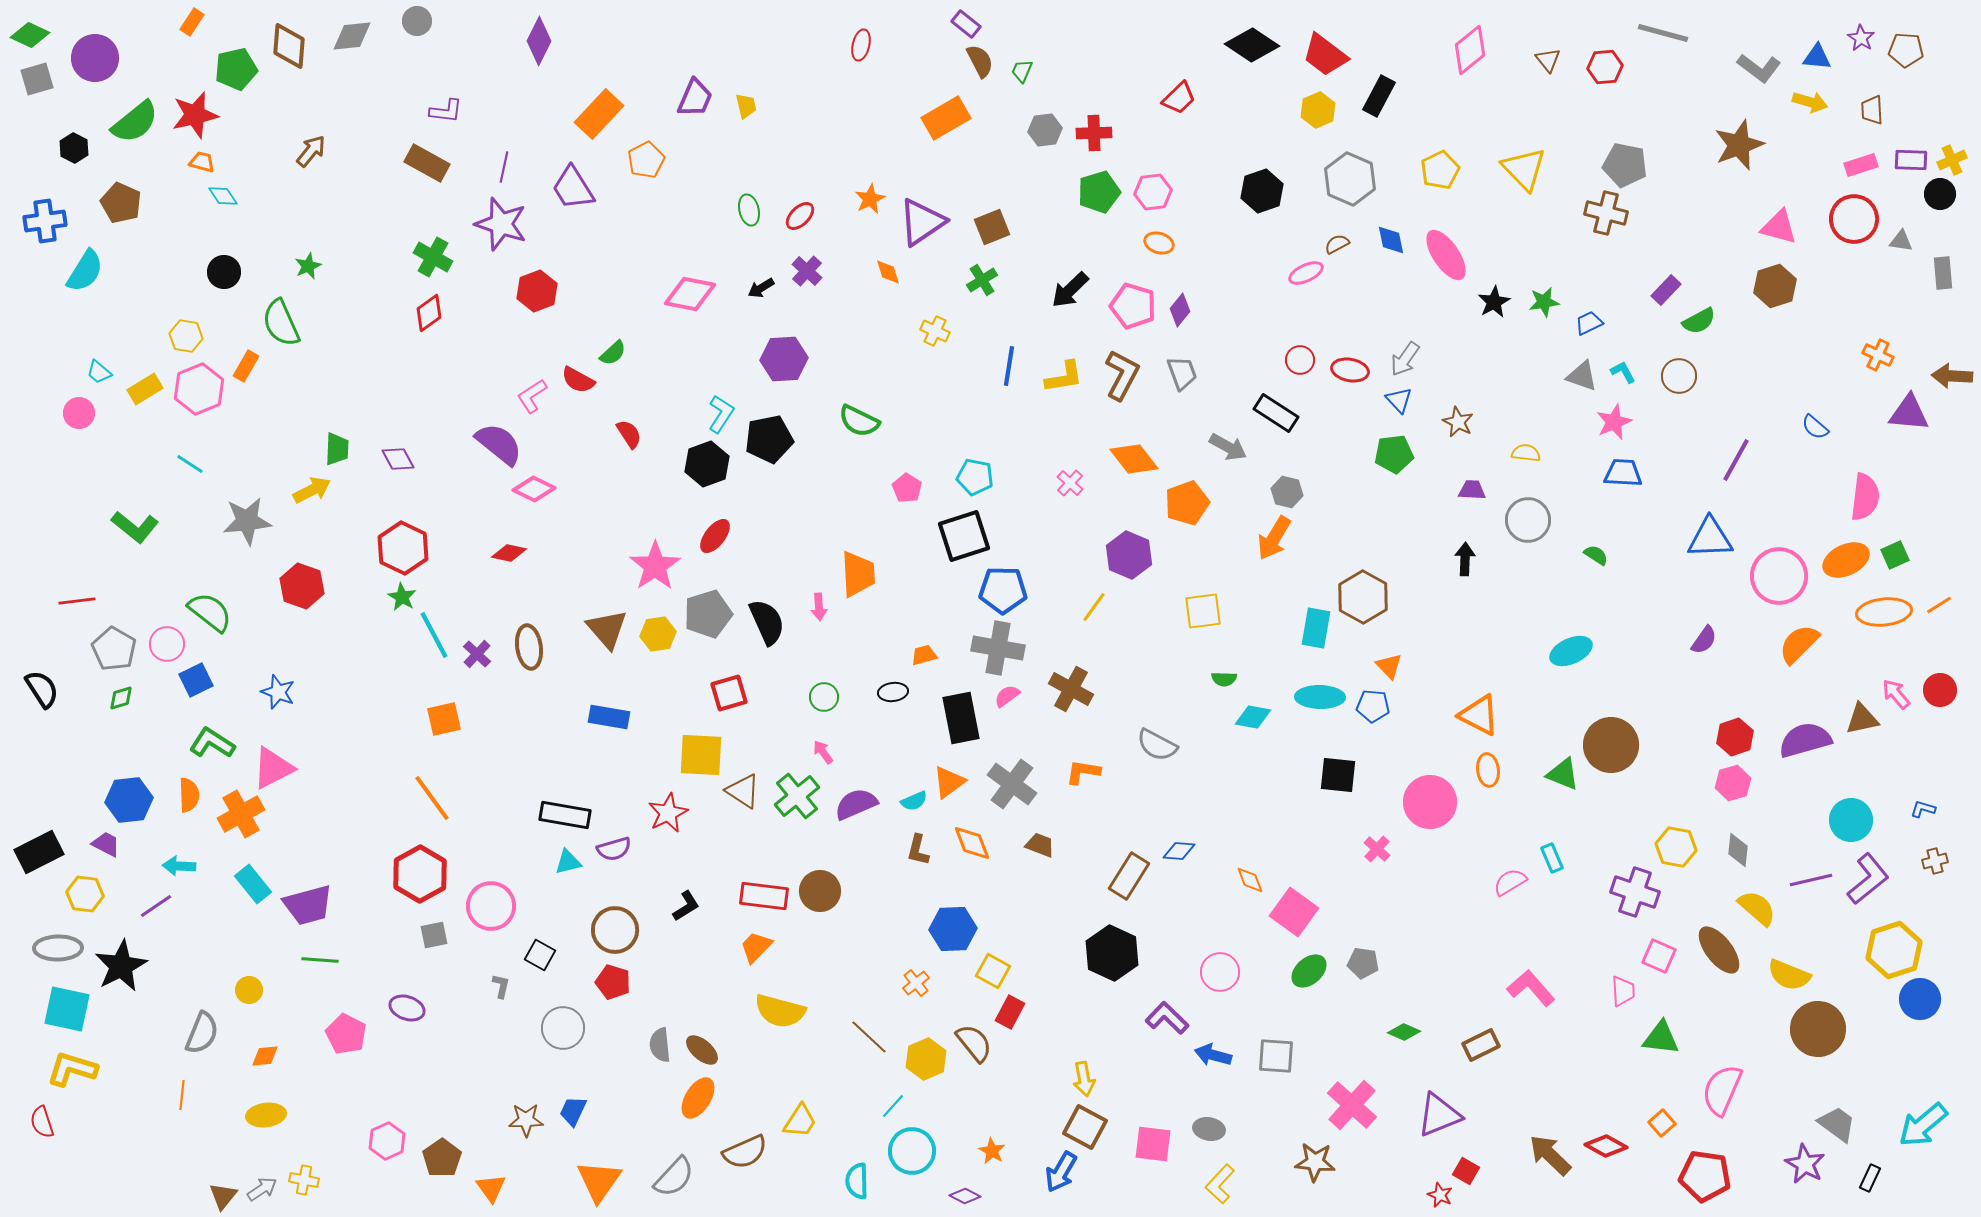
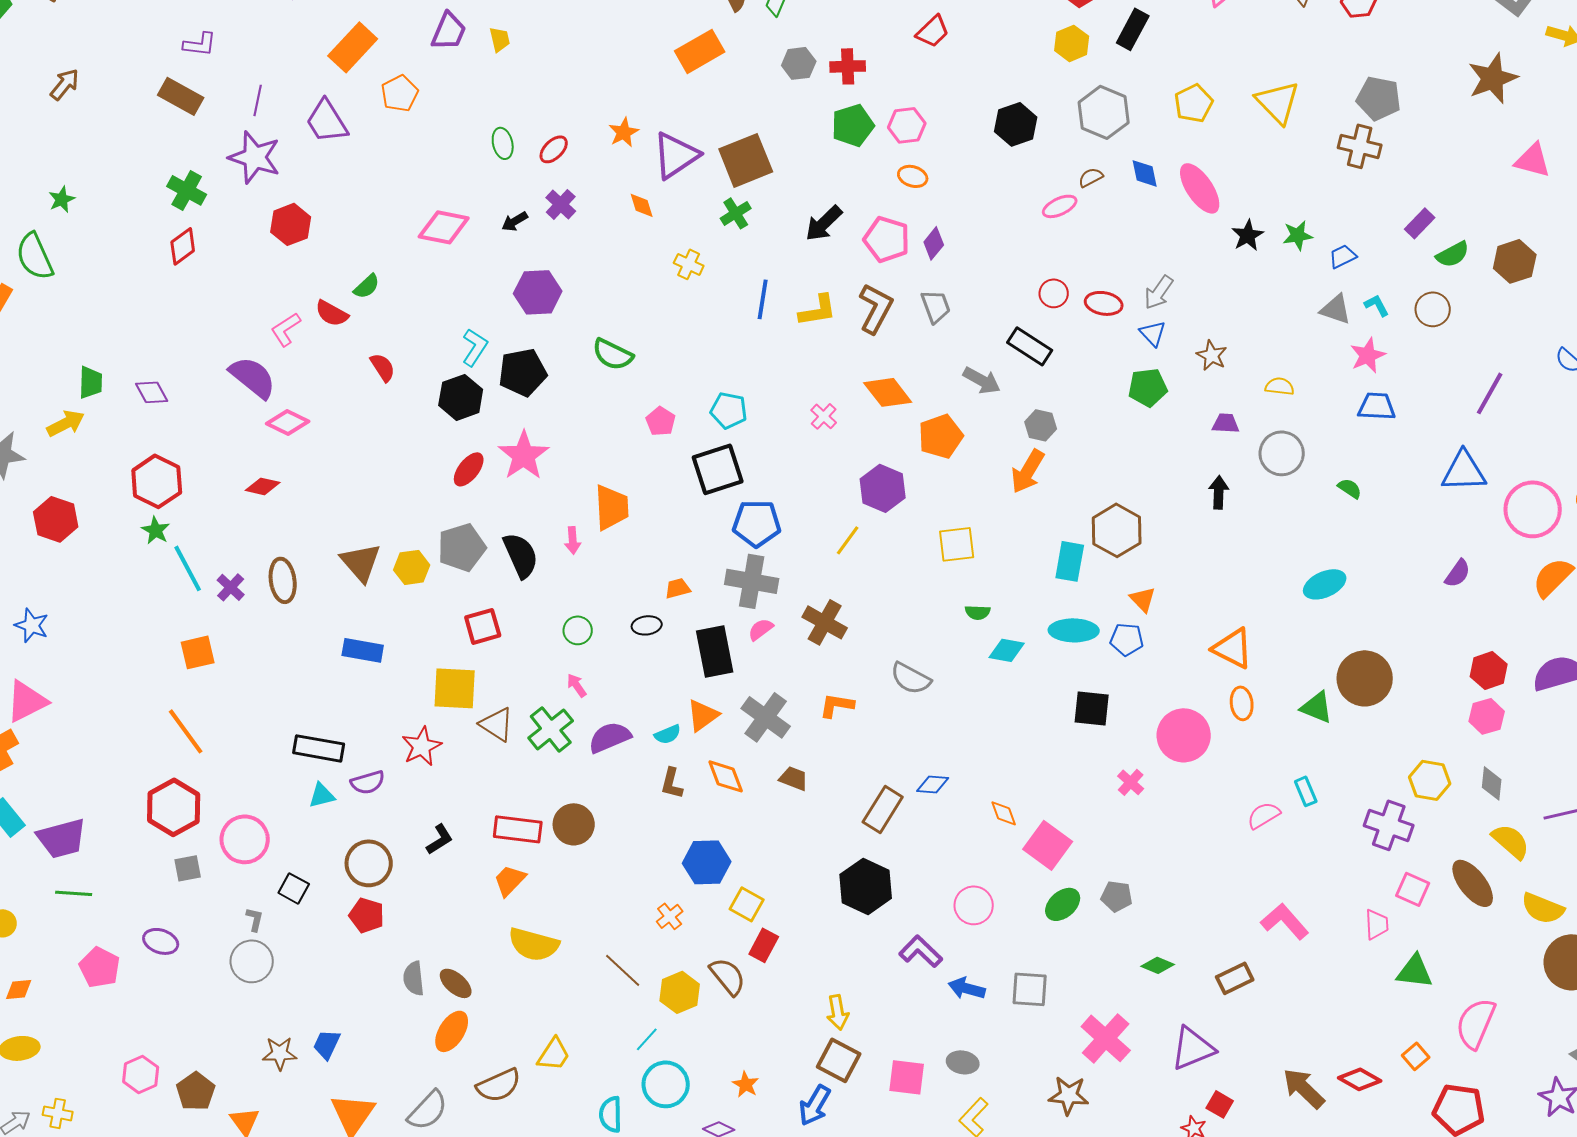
brown square: (992, 227) -> (746, 160), size x1.5
brown hexagon: (1775, 286) -> (1515, 261), moved
pink star: (655, 566) -> (524, 455), moved
gray circle: (563, 1028) -> (252, 961), moved

